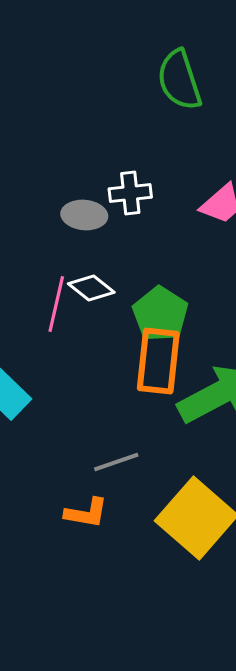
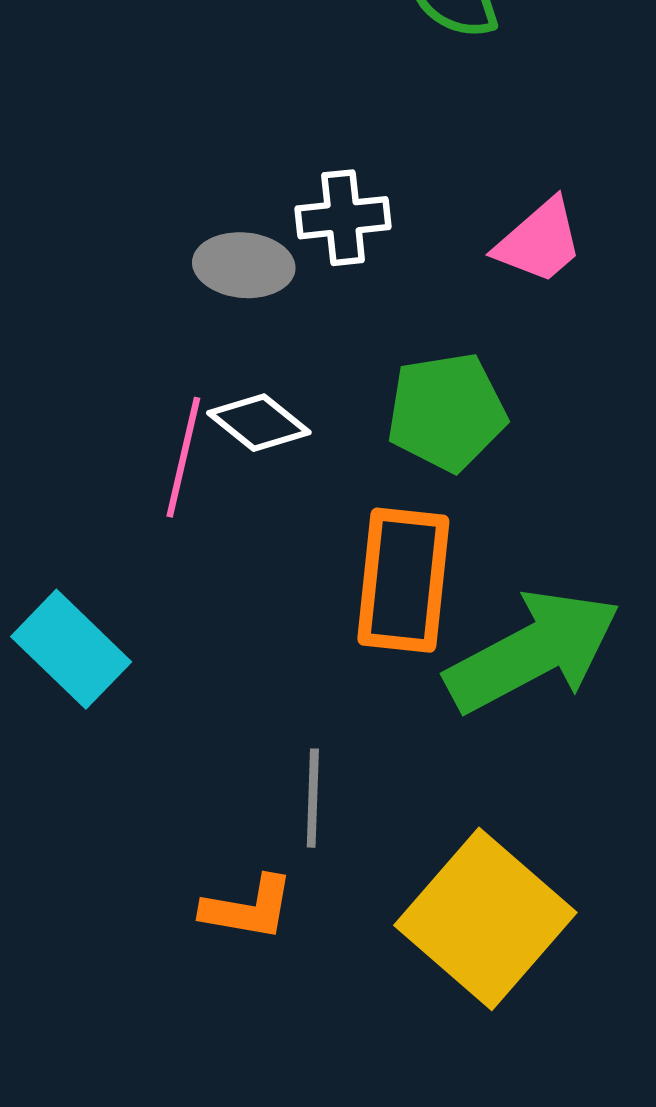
green pentagon: (160, 314) -> (447, 412), moved, turned 30
gray line: (116, 462) -> (313, 798), turned -69

